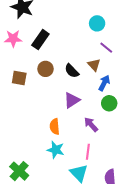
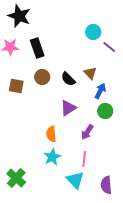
black rectangle: (40, 40) -> (37, 48), turned -54
purple line: (106, 48) -> (109, 47), moved
purple arrow: (91, 125) -> (87, 132), turned -105
cyan star: (56, 150) -> (52, 157), turned 30

